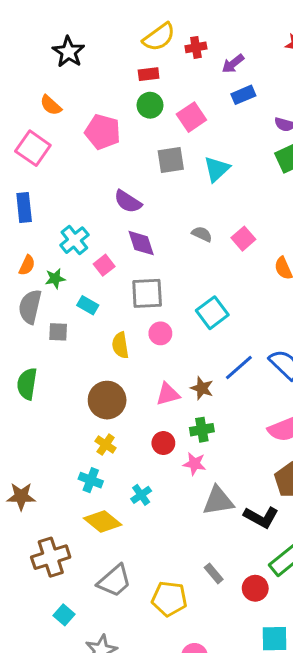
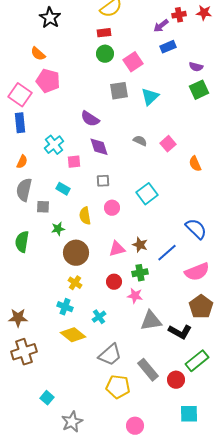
red cross: (196, 47) -> (179, 15), moved
pink pentagon: (103, 132) -> (48, 81), moved
pink square: (33, 148) -> (20, 95), moved
pink square: (104, 265) -> (74, 162), turned 32
green star: (55, 279) -> (58, 229), moved
gray square: (147, 293) -> (103, 181), size x0.6
blue line: (239, 367) -> (167, 253), moved
brown cross: (51, 557) -> (24, 352), moved
gray rectangle: (214, 573) -> (148, 370), size x1.6
gray trapezoid: (114, 581) -> (110, 355), moved

